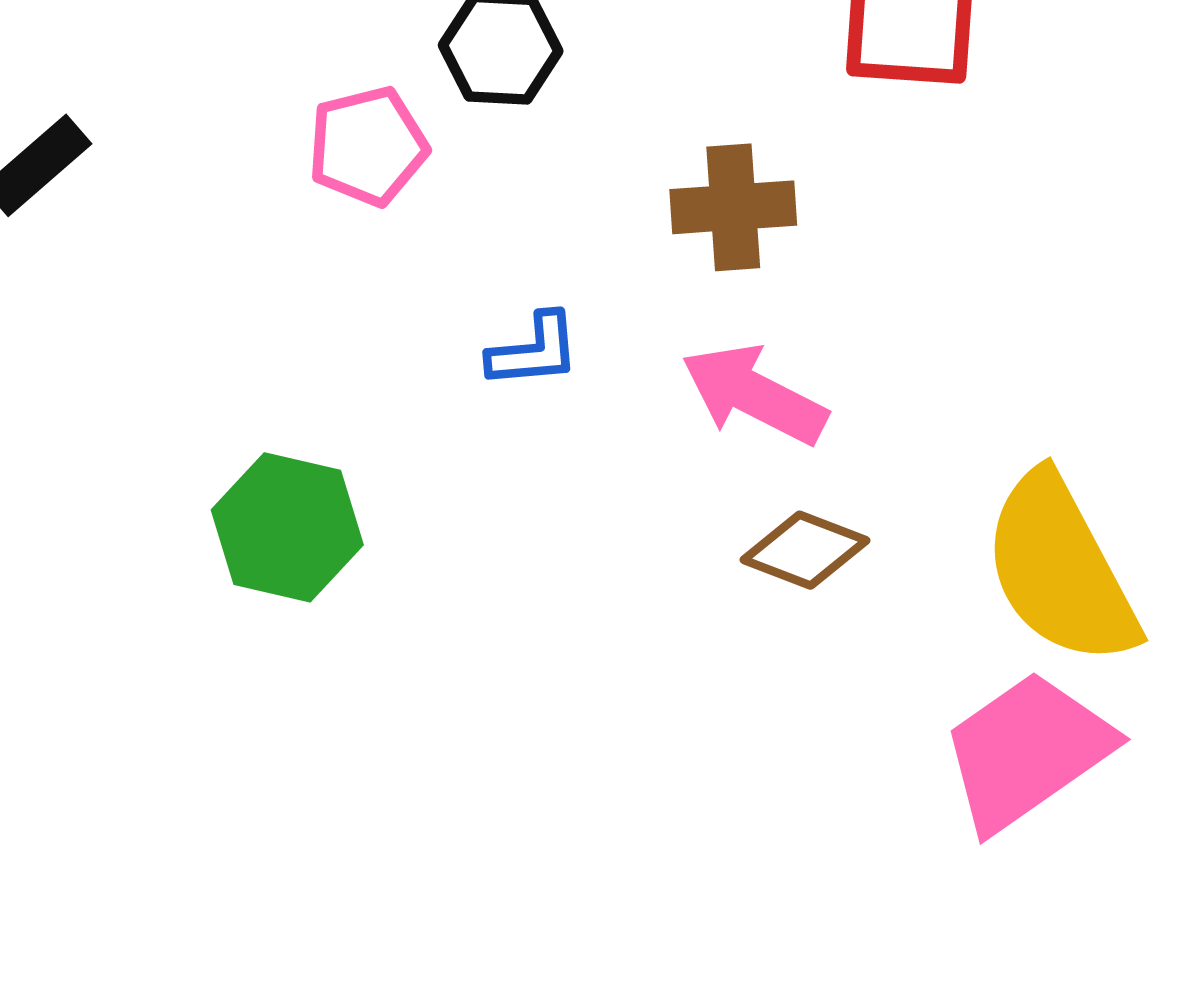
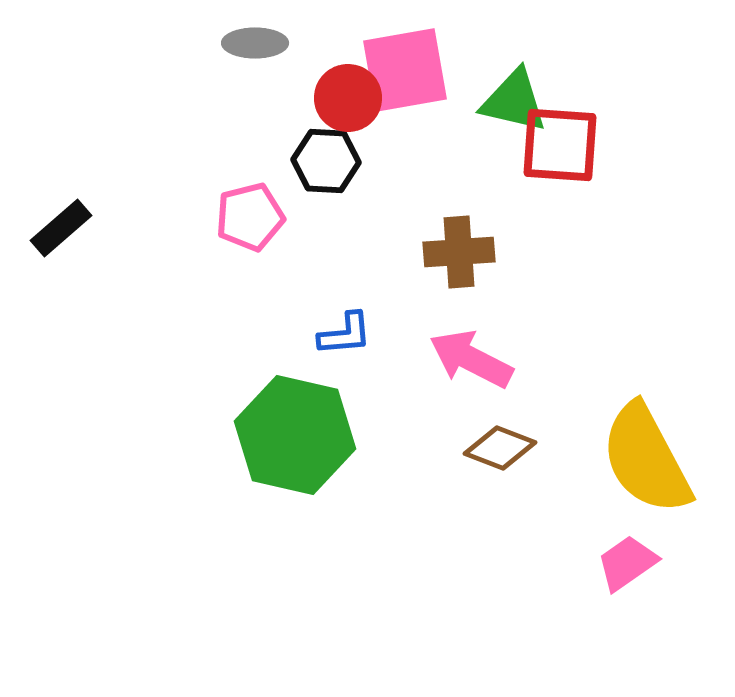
green hexagon: (287, 527) -> (295, 435), moved, size x1.4
pink trapezoid: (1027, 751) -> (627, 563), size x0.6

